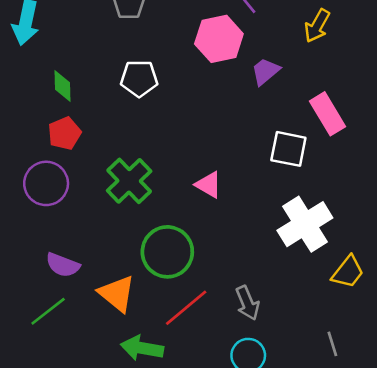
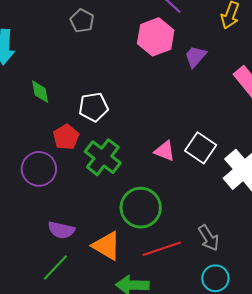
white pentagon: (139, 78) -> (93, 107), moved
red pentagon: (64, 133) -> (66, 137), moved
white square: (288, 149) -> (201, 148), moved, turned 32
red line: (186, 308) -> (162, 249), turned 30

